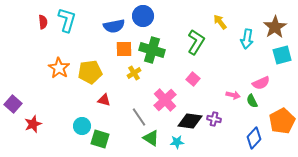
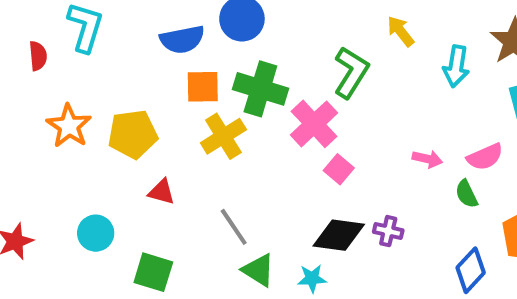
red semicircle: (43, 22) -> (38, 56), moved
yellow cross: (134, 73) -> (223, 136), size x1.5
pink square: (193, 79) -> (339, 169), moved
pink arrow: (233, 95) -> (427, 159), moved
pink cross: (165, 100) -> (314, 124), moved
cyan circle: (82, 126) -> (96, 233), moved

